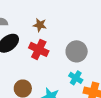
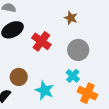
brown star: (40, 25) -> (71, 18), moved

